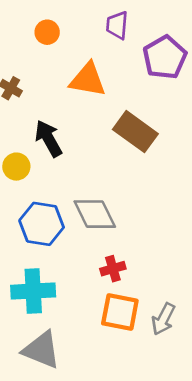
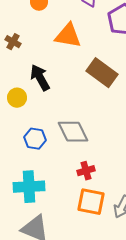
blue hexagon: (42, 224) -> (35, 139), size x0.7

